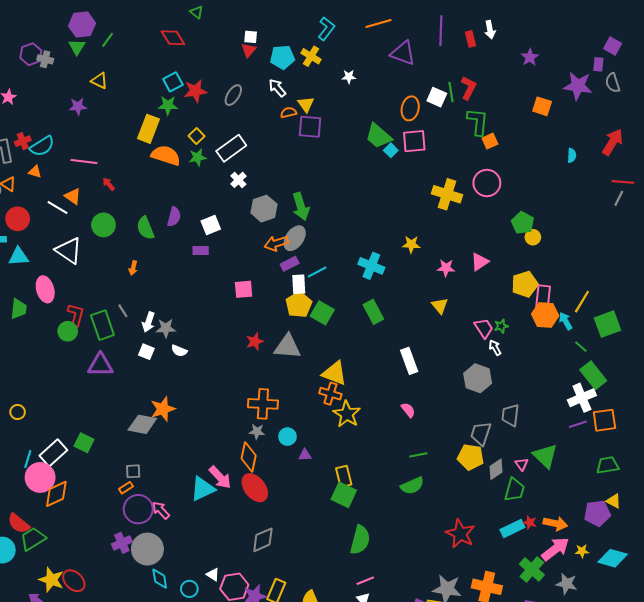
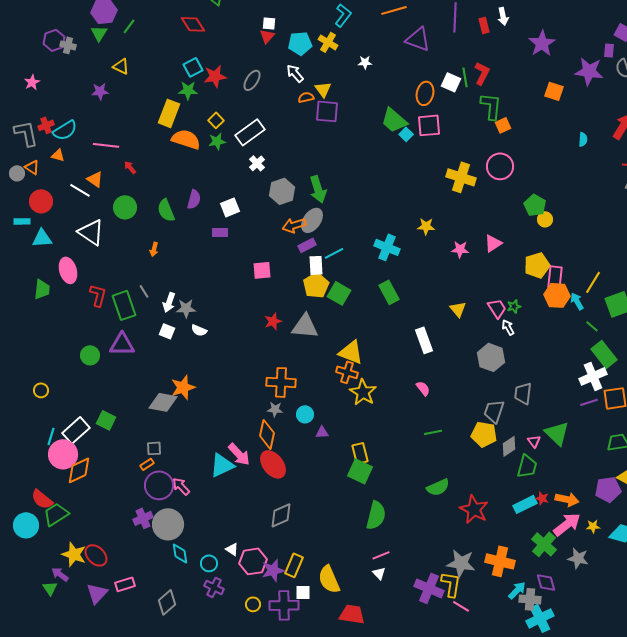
purple star: (530, 57) -> (542, 43), size x1.5
yellow triangle: (440, 306) -> (458, 309), moved
green circle: (68, 331) -> (90, 355), moved
green semicircle: (412, 486) -> (438, 487), moved

